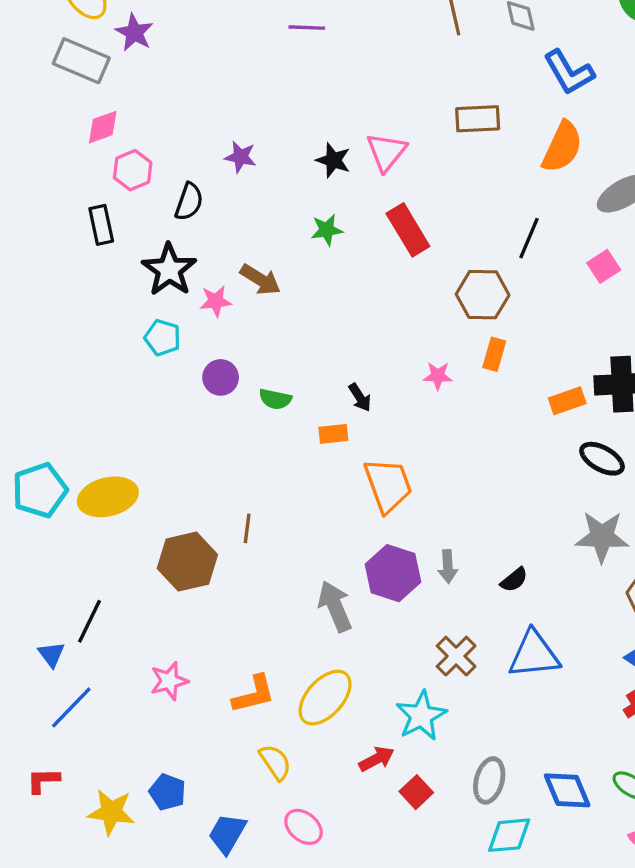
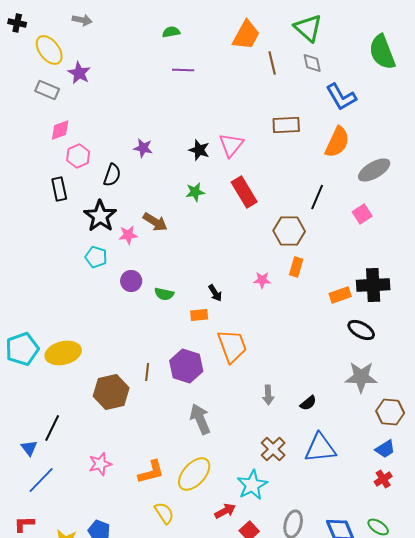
gray rectangle: (81, 61) -> (47, 90), size x0.7
purple hexagon: (393, 573) -> (186, 366), moved

